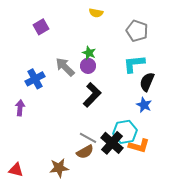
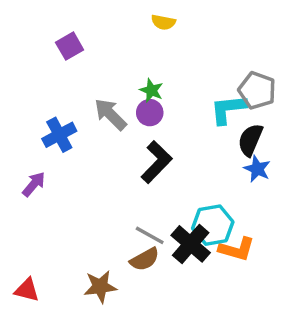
gray pentagon: (137, 31) -> (257, 90), moved
blue star: (144, 105) -> (257, 169), moved
purple arrow: (20, 108) -> (34, 184), turned 35

